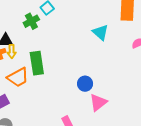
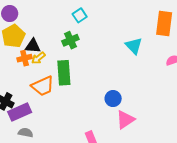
green cross: (31, 21) -> (70, 40), moved
yellow arrow: (12, 51) -> (38, 58), turned 48

